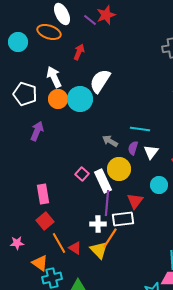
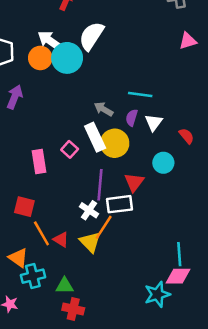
white arrow: (54, 77) -> (50, 41), moved, turned -30
white rectangle: (103, 181) -> (95, 137), moved
pink rectangle: (43, 194) -> (39, 162), moved
red square: (45, 221) -> (24, 207), turned -36
white cross: (98, 224) -> (89, 210), turned 35

